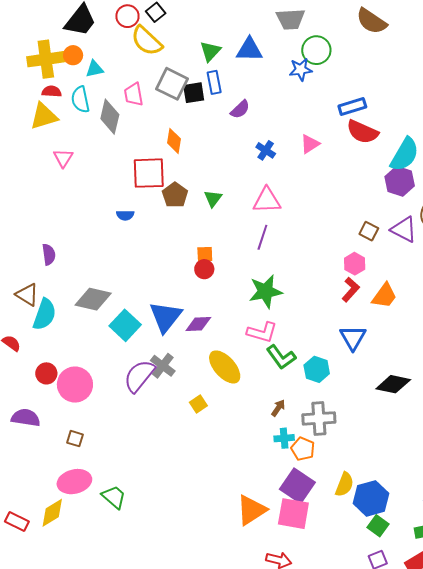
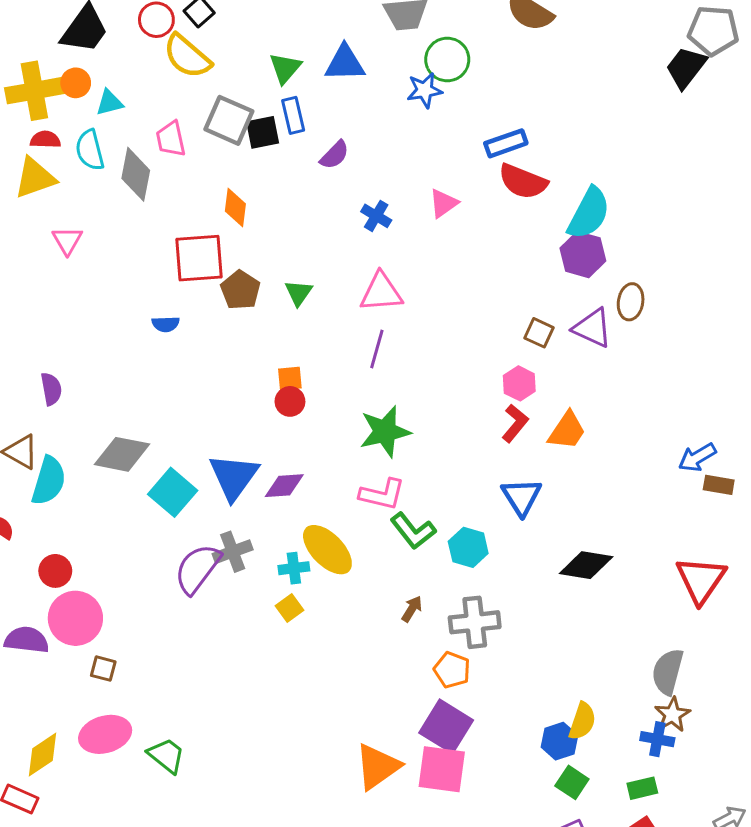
gray cross: (163, 366) -> (233, 552), turned 35
pink circle: (75, 385) -> (75, 618), moved
cyan cross: (284, 438) -> (294, 568), moved
yellow semicircle: (344, 484) -> (582, 721), moved
blue hexagon: (371, 498) -> (559, 741), size x0.7
yellow diamond: (52, 513) -> (42, 755), moved

